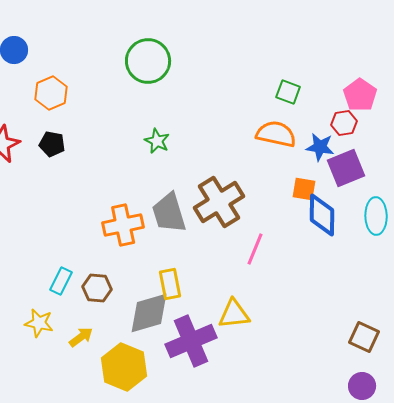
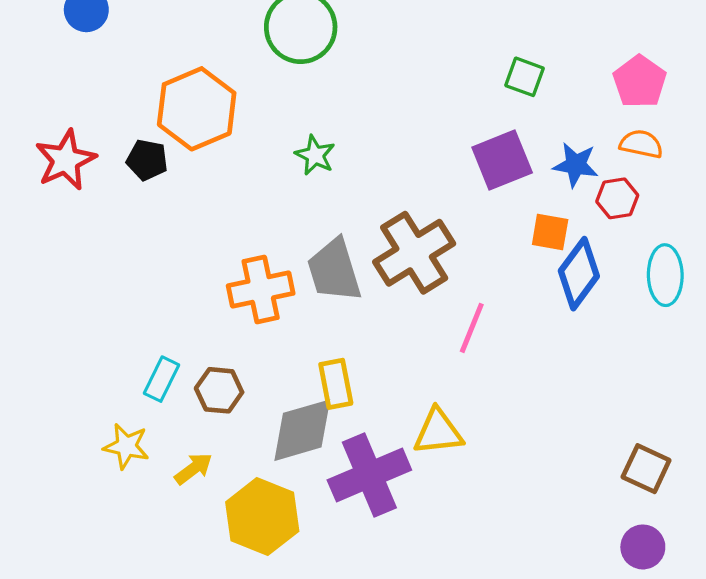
orange hexagon: (51, 93) -> (197, 109), moved, size x1.5
red hexagon: (344, 123) -> (617, 198), moved
orange semicircle: (276, 134) -> (641, 144), moved, size x0.7
purple square: (346, 168) -> (502, 160), moved
blue diamond: (322, 215) -> (579, 274), turned 36

